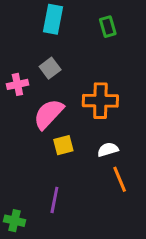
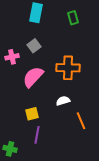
yellow square: (63, 145) -> (32, 114), moved
white semicircle: (108, 150) -> (63, 101), moved

